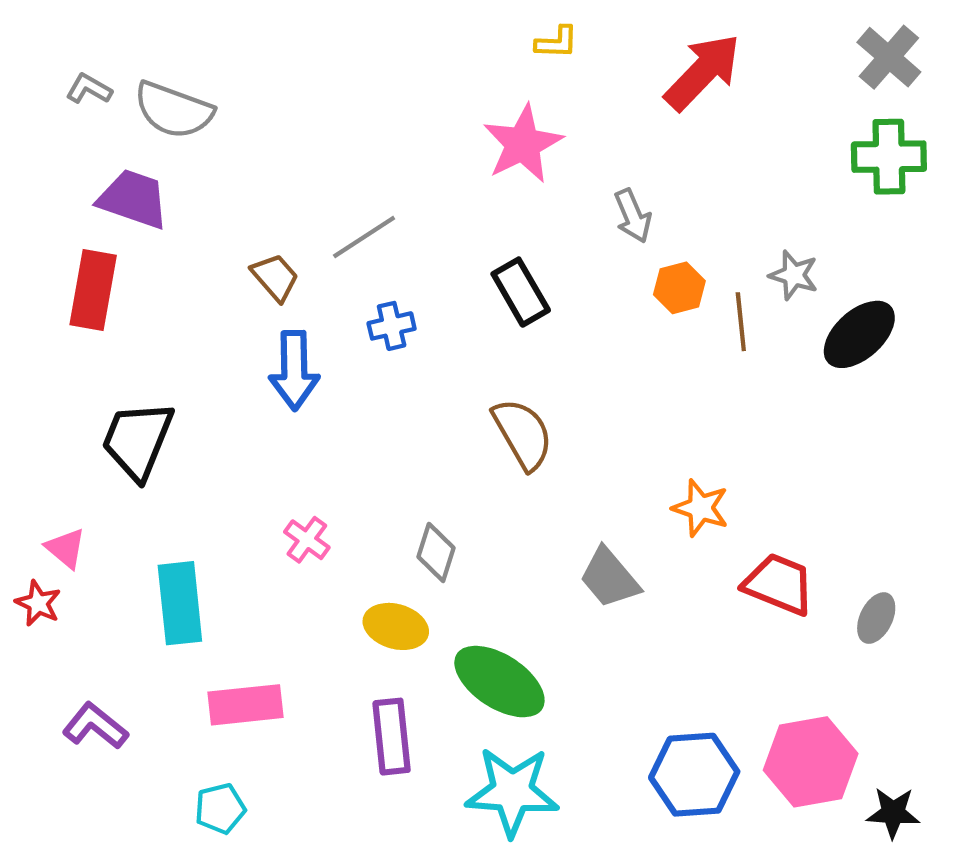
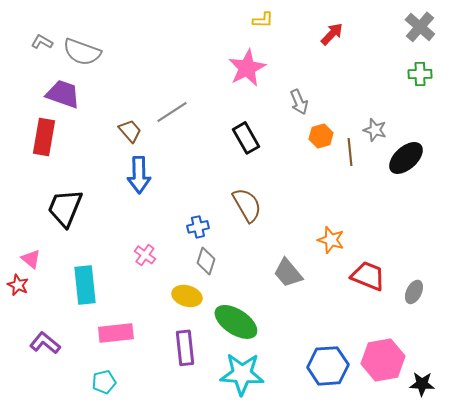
red arrow: (703, 72) -> (332, 34), size x0.6
green cross: (889, 157) -> (420, 74), size x0.7
blue cross: (392, 326) -> (198, 227), moved

